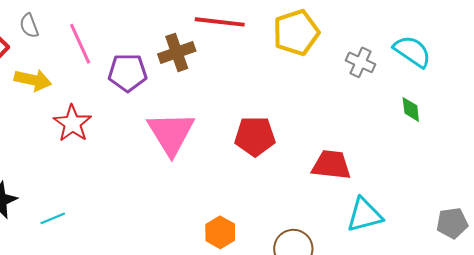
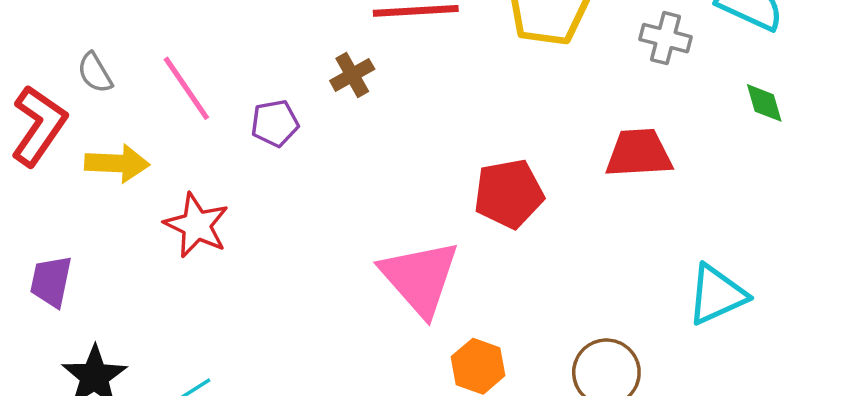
brown cross: (177, 52) -> (352, 75), size x0.7
purple pentagon: (127, 73) -> (275, 123), size x0.7
pink triangle: (171, 133) -> (420, 278), moved
red trapezoid: (331, 165) -> (639, 153), moved

